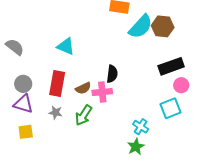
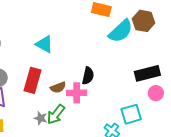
brown hexagon: (163, 26) -> (144, 21), moved
cyan square: (170, 108) -> (131, 114), moved
gray star: (55, 113) -> (41, 118), moved

